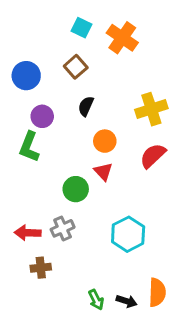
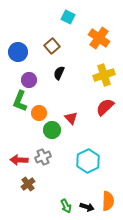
cyan square: (81, 28) -> (68, 17), moved
orange cross: (122, 38) -> (99, 38), moved
orange circle: (105, 141) -> (39, 113), moved
brown cross: (41, 268) -> (28, 184), turned -32

